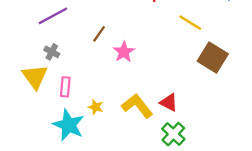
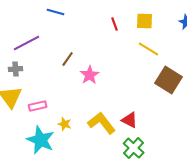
gray cross: (52, 52) -> (16, 69), moved, turned -32
pink rectangle: (65, 87) -> (38, 106), turned 72

